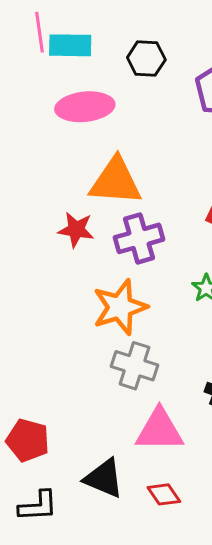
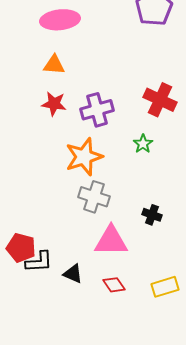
orange triangle: (116, 181) -> (54, 65), moved, size x0.6
black triangle: (104, 478) -> (73, 274), size x0.7
black L-shape: (38, 506) -> (39, 262), moved

